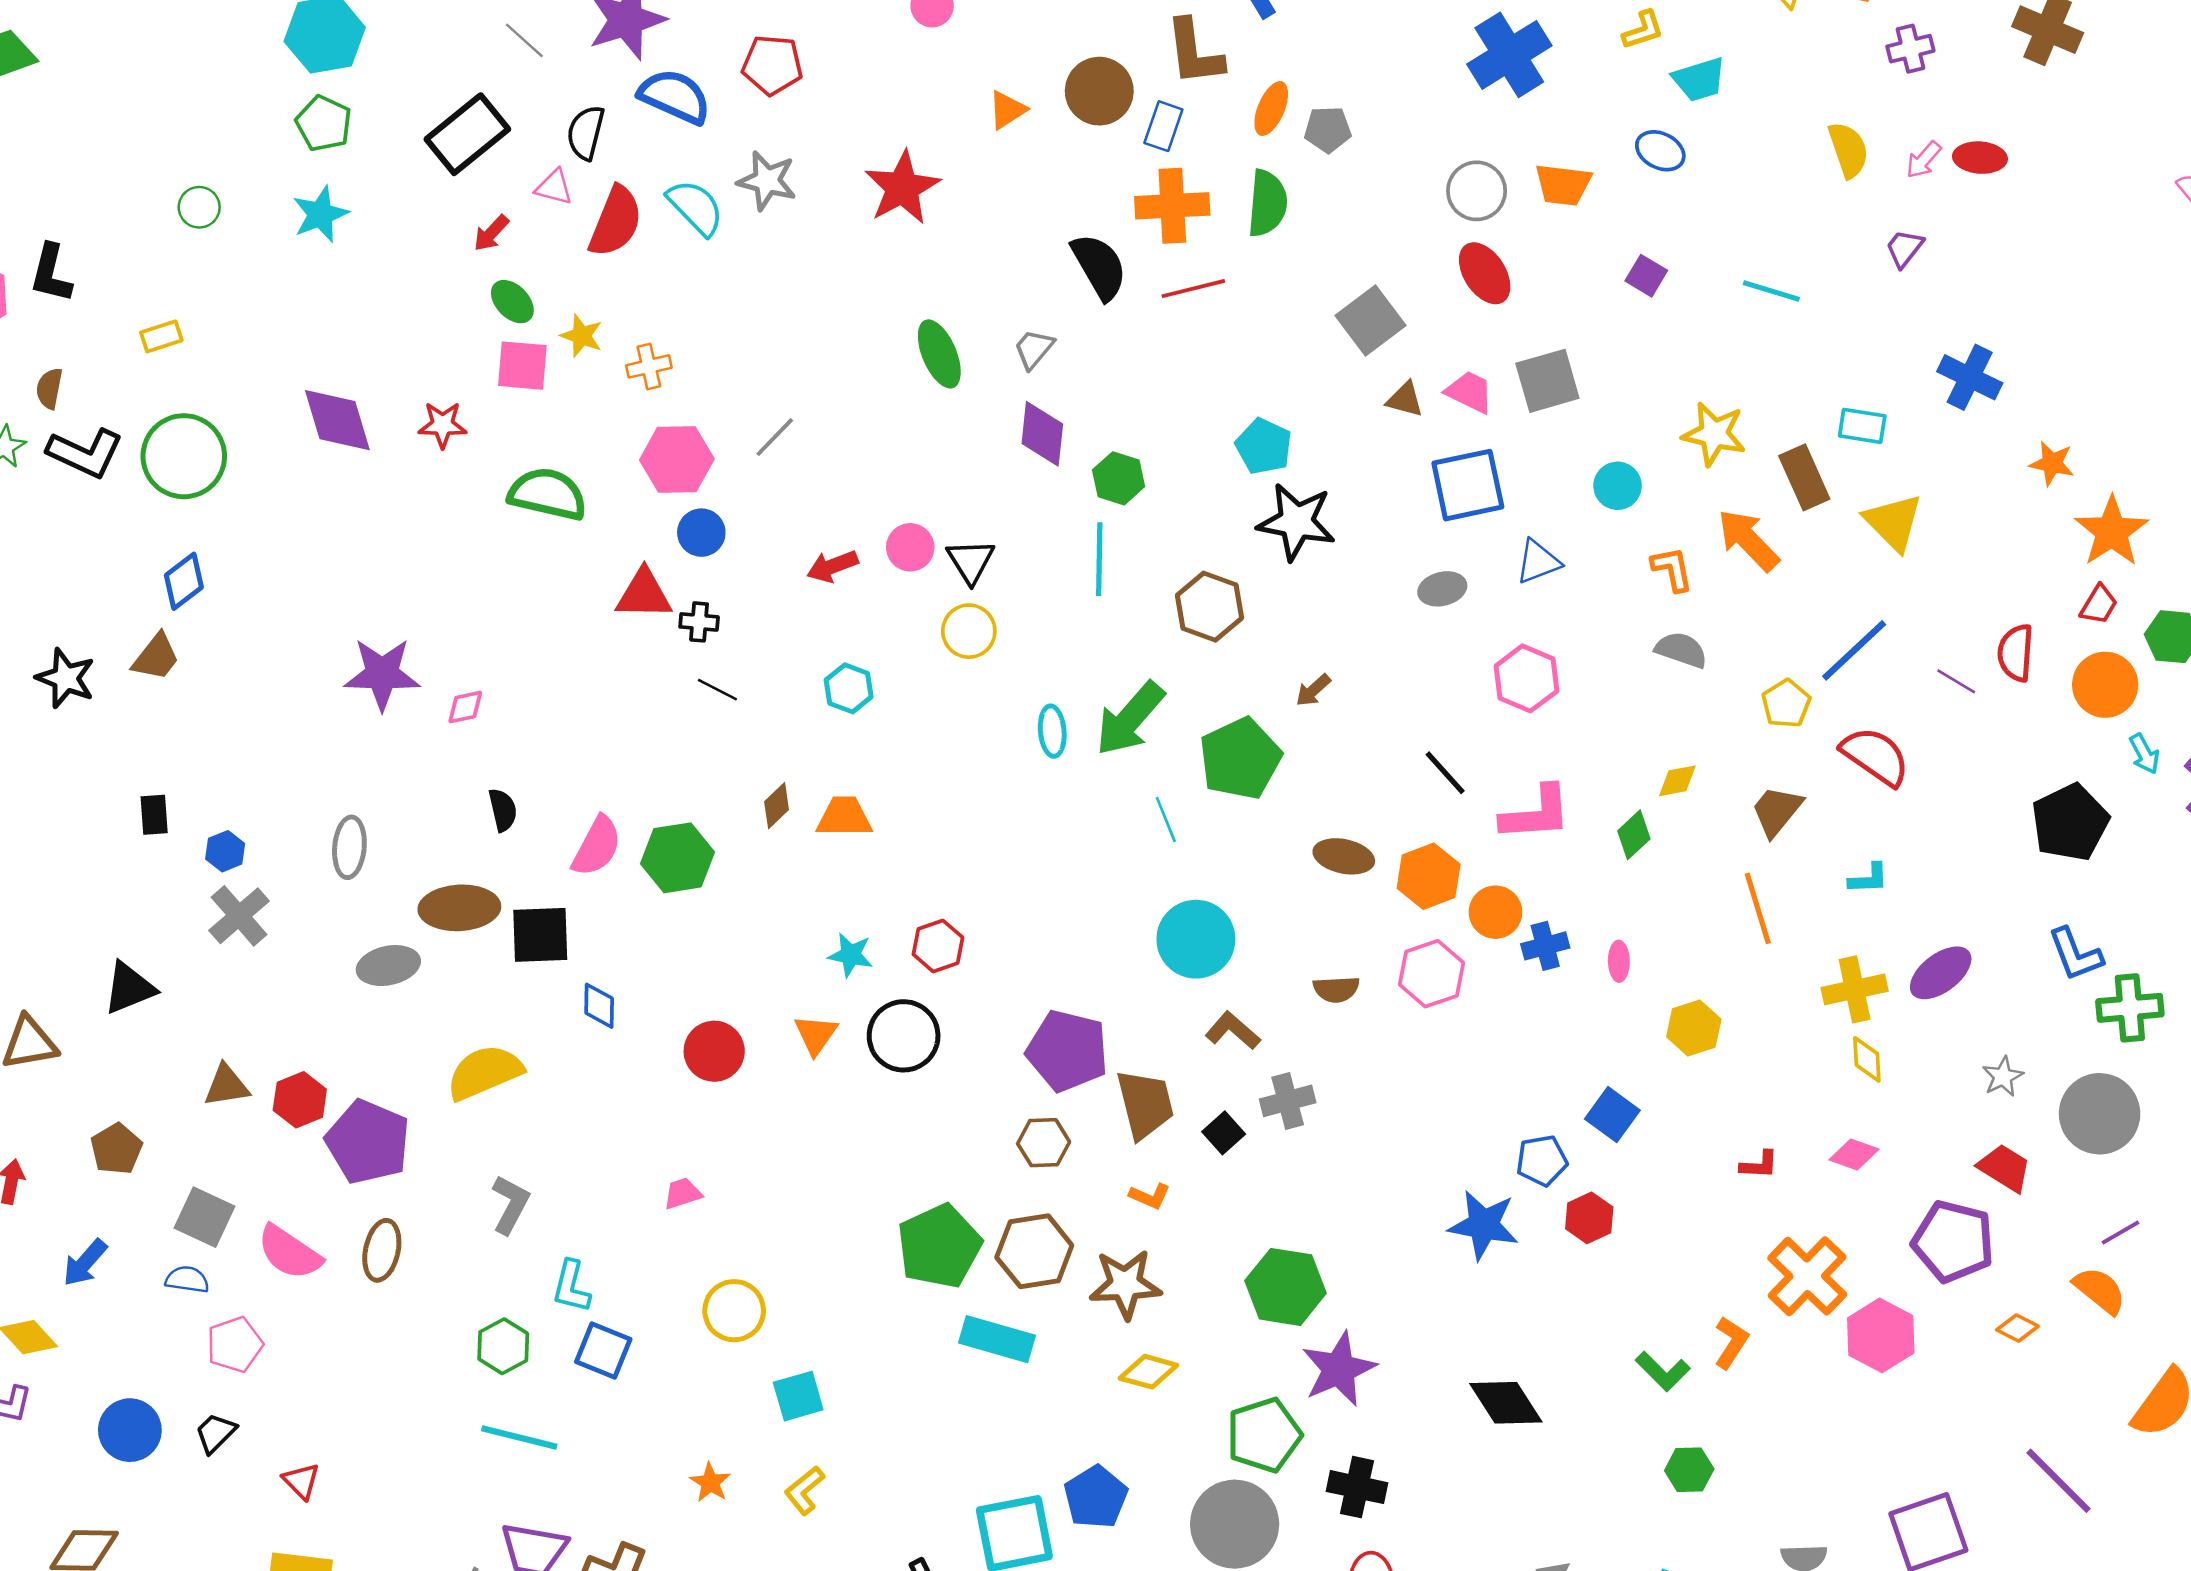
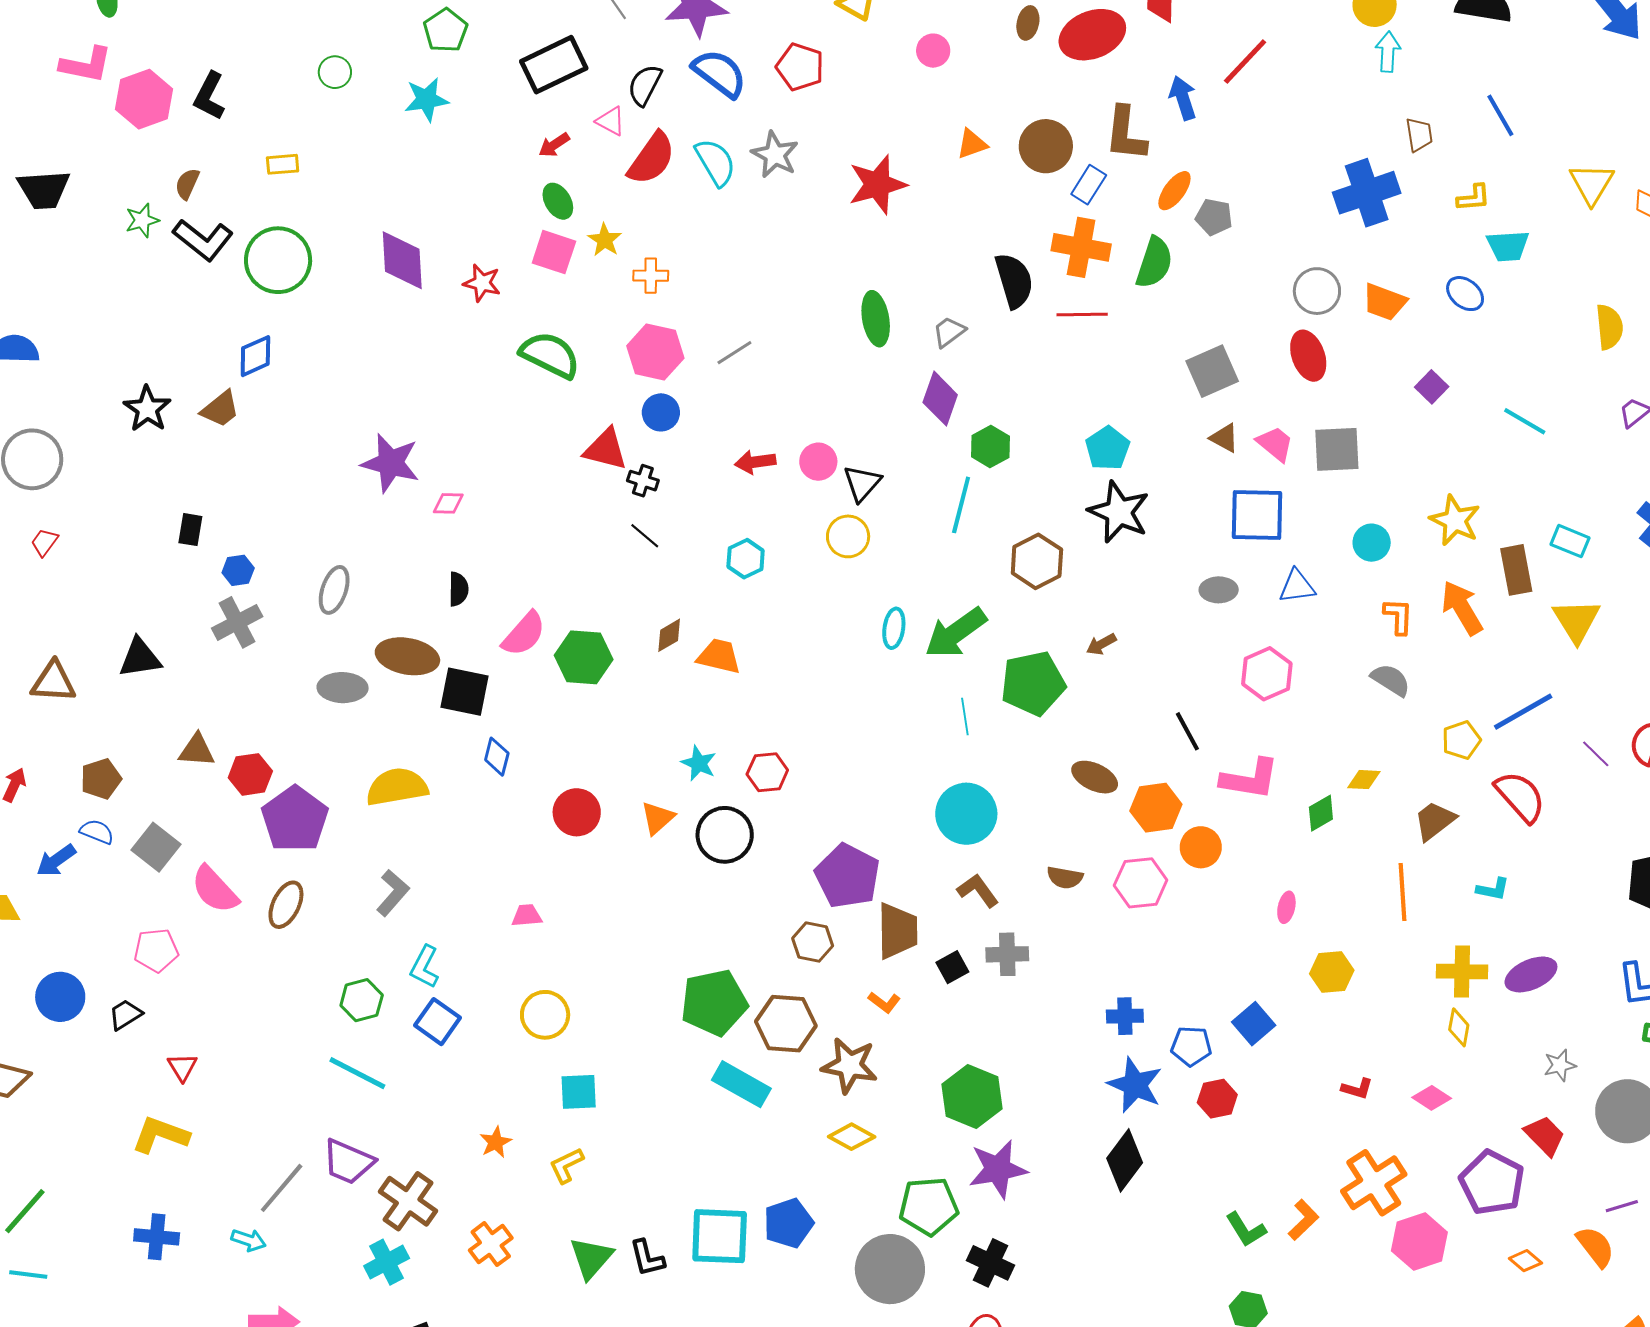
blue cross: (1545, 946) -> (1125, 1016), moved
blue semicircle: (187, 1279) -> (97, 832), moved
black diamond: (1506, 1403) -> (1125, 1160), moved, turned 56

